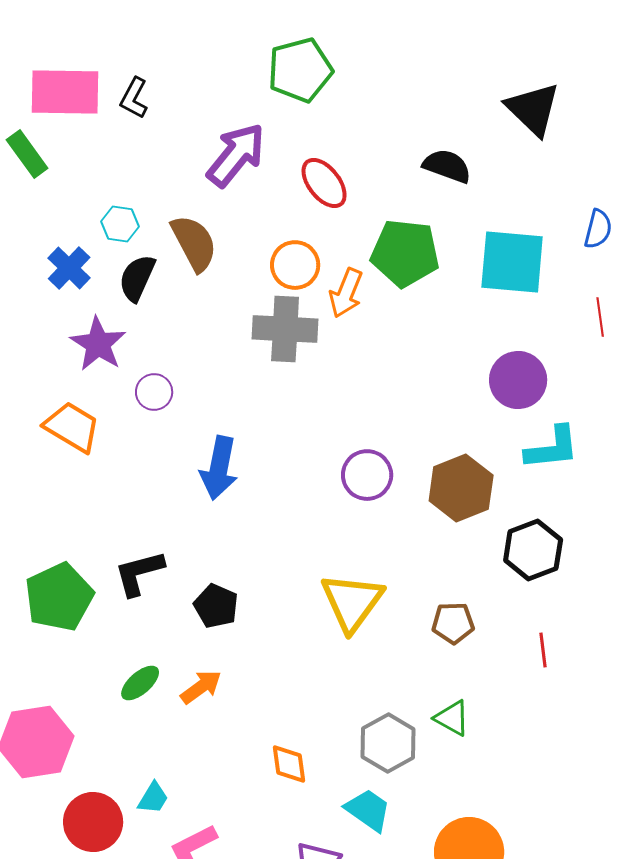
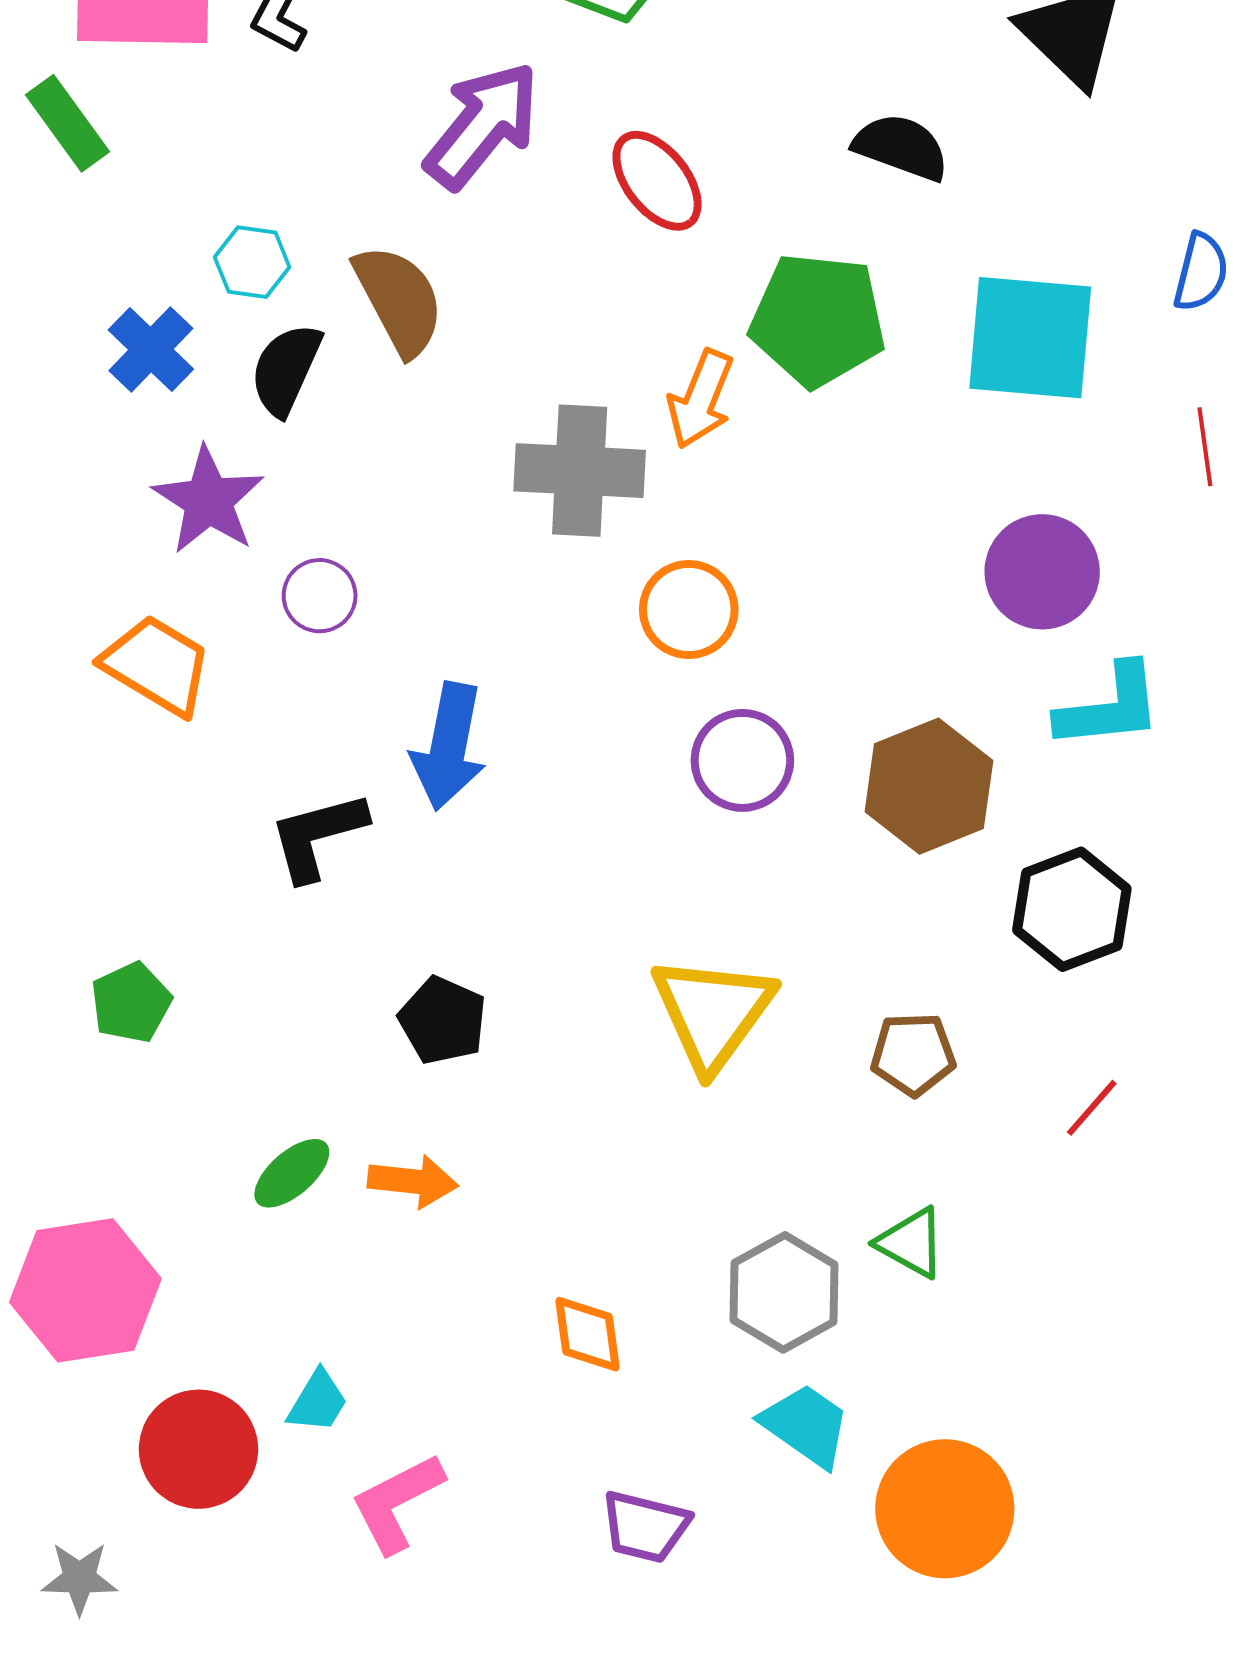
orange circle: (295, 265) -> (689, 610), moved
black L-shape: (139, 573) -> (318, 836), moved
green pentagon: (59, 597) -> (131, 1003), size x0.6
red line: (543, 650) -> (1092, 1108), turned 48
orange arrow: (201, 687) -> (413, 1181), turned 42
cyan trapezoid: (368, 810) -> (806, 1425), moved

